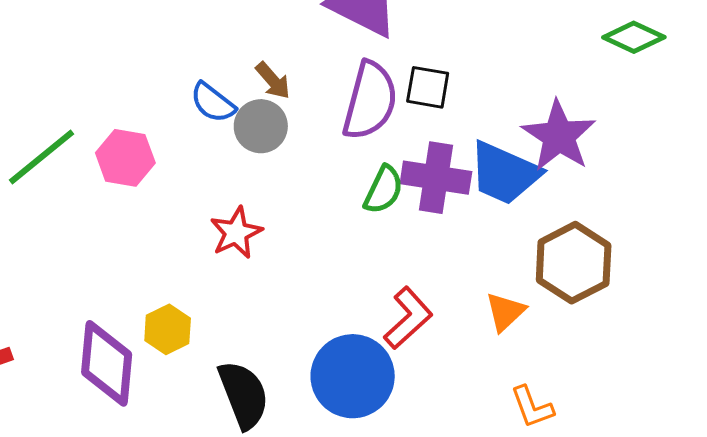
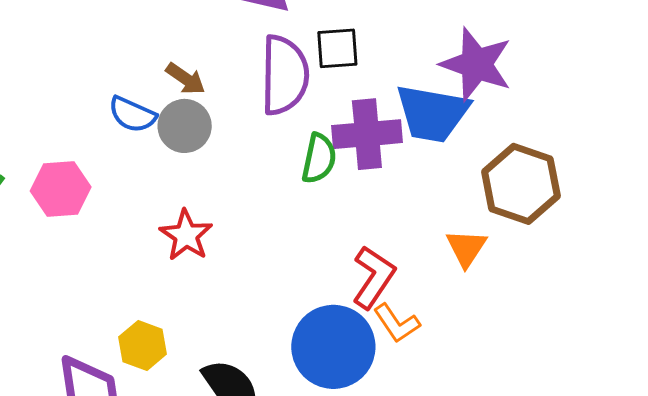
orange L-shape: (532, 407) -> (397, 323), moved

